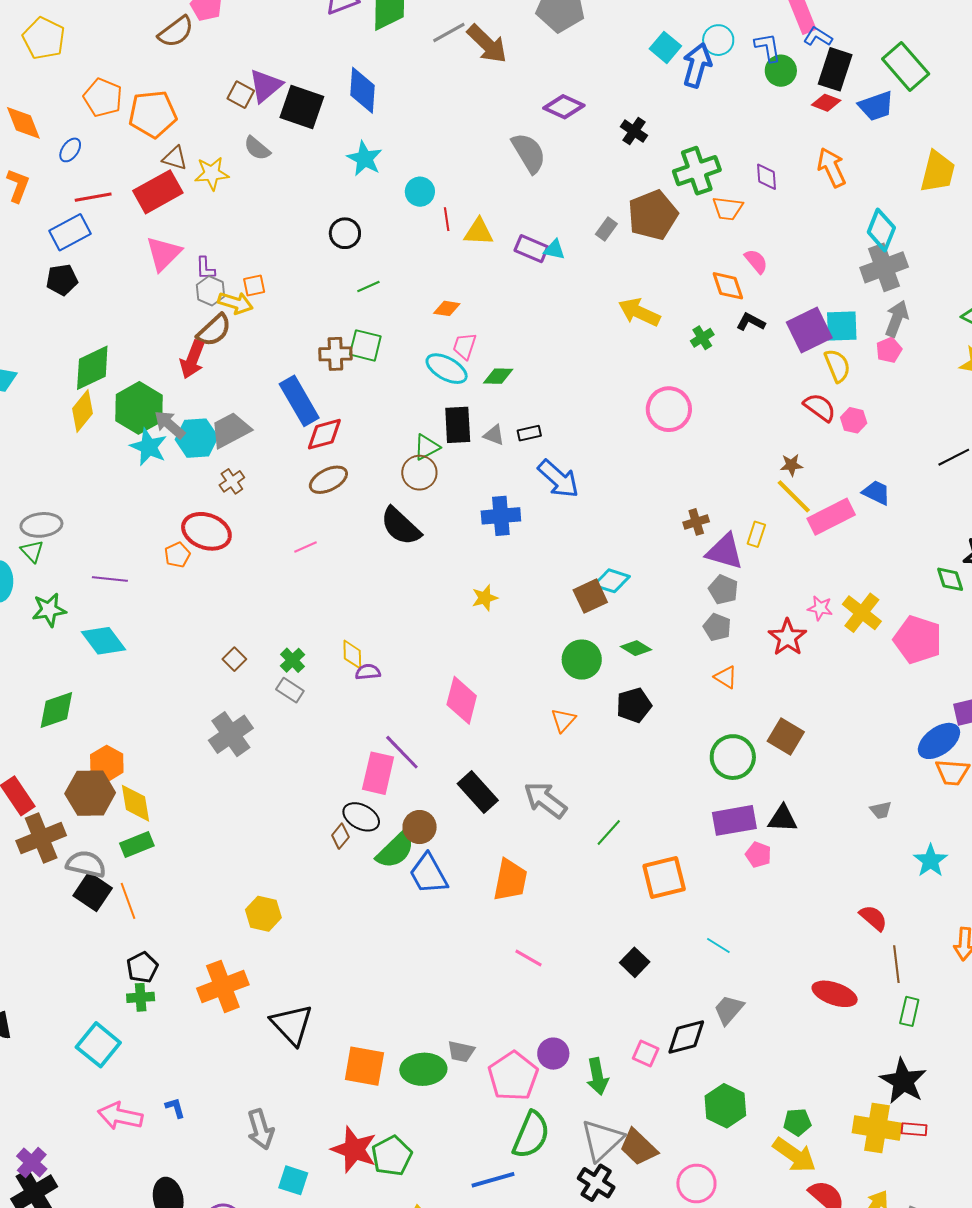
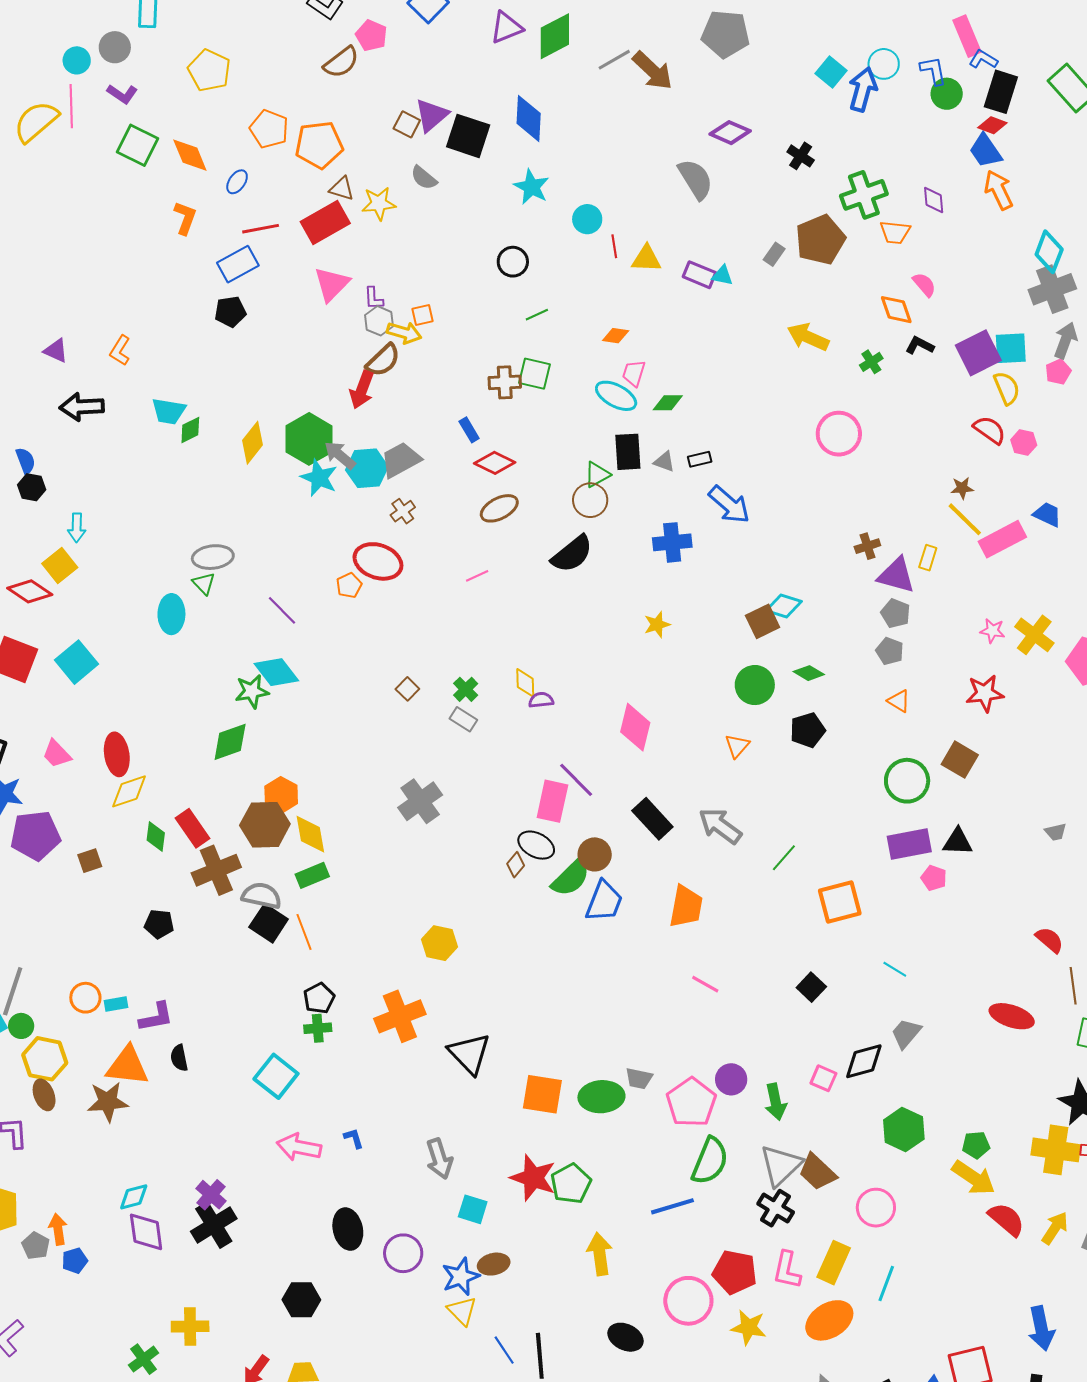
blue trapezoid: (876, 106) -> (985, 151), moved, turned 75
green diamond: (92, 368) -> (190, 430), moved, size x0.6
blue rectangle: (299, 401) -> (469, 430), size x0.5
red diamond: (324, 434) -> (495, 463), turned 42
black semicircle: (401, 526) -> (572, 554), turned -81
purple line: (110, 579) -> (282, 610), turned 40
green star: (49, 610) -> (252, 691), moved
red star: (787, 637) -> (985, 693), moved, turned 30
gray cross: (231, 734) -> (420, 801), moved
blue trapezoid: (428, 874) -> (604, 901), turned -129

